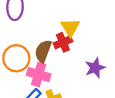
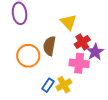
red cross: (63, 42) -> (82, 42), moved
pink cross: (39, 75) -> (79, 63), moved

